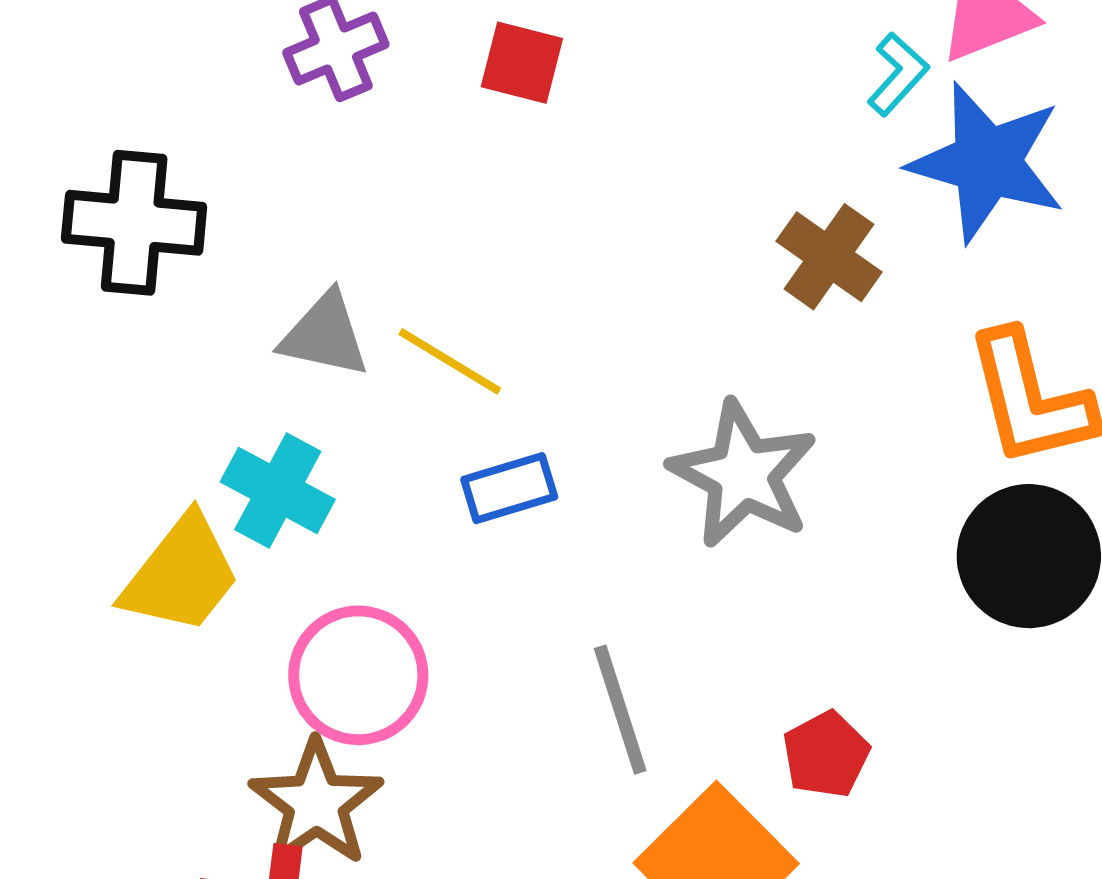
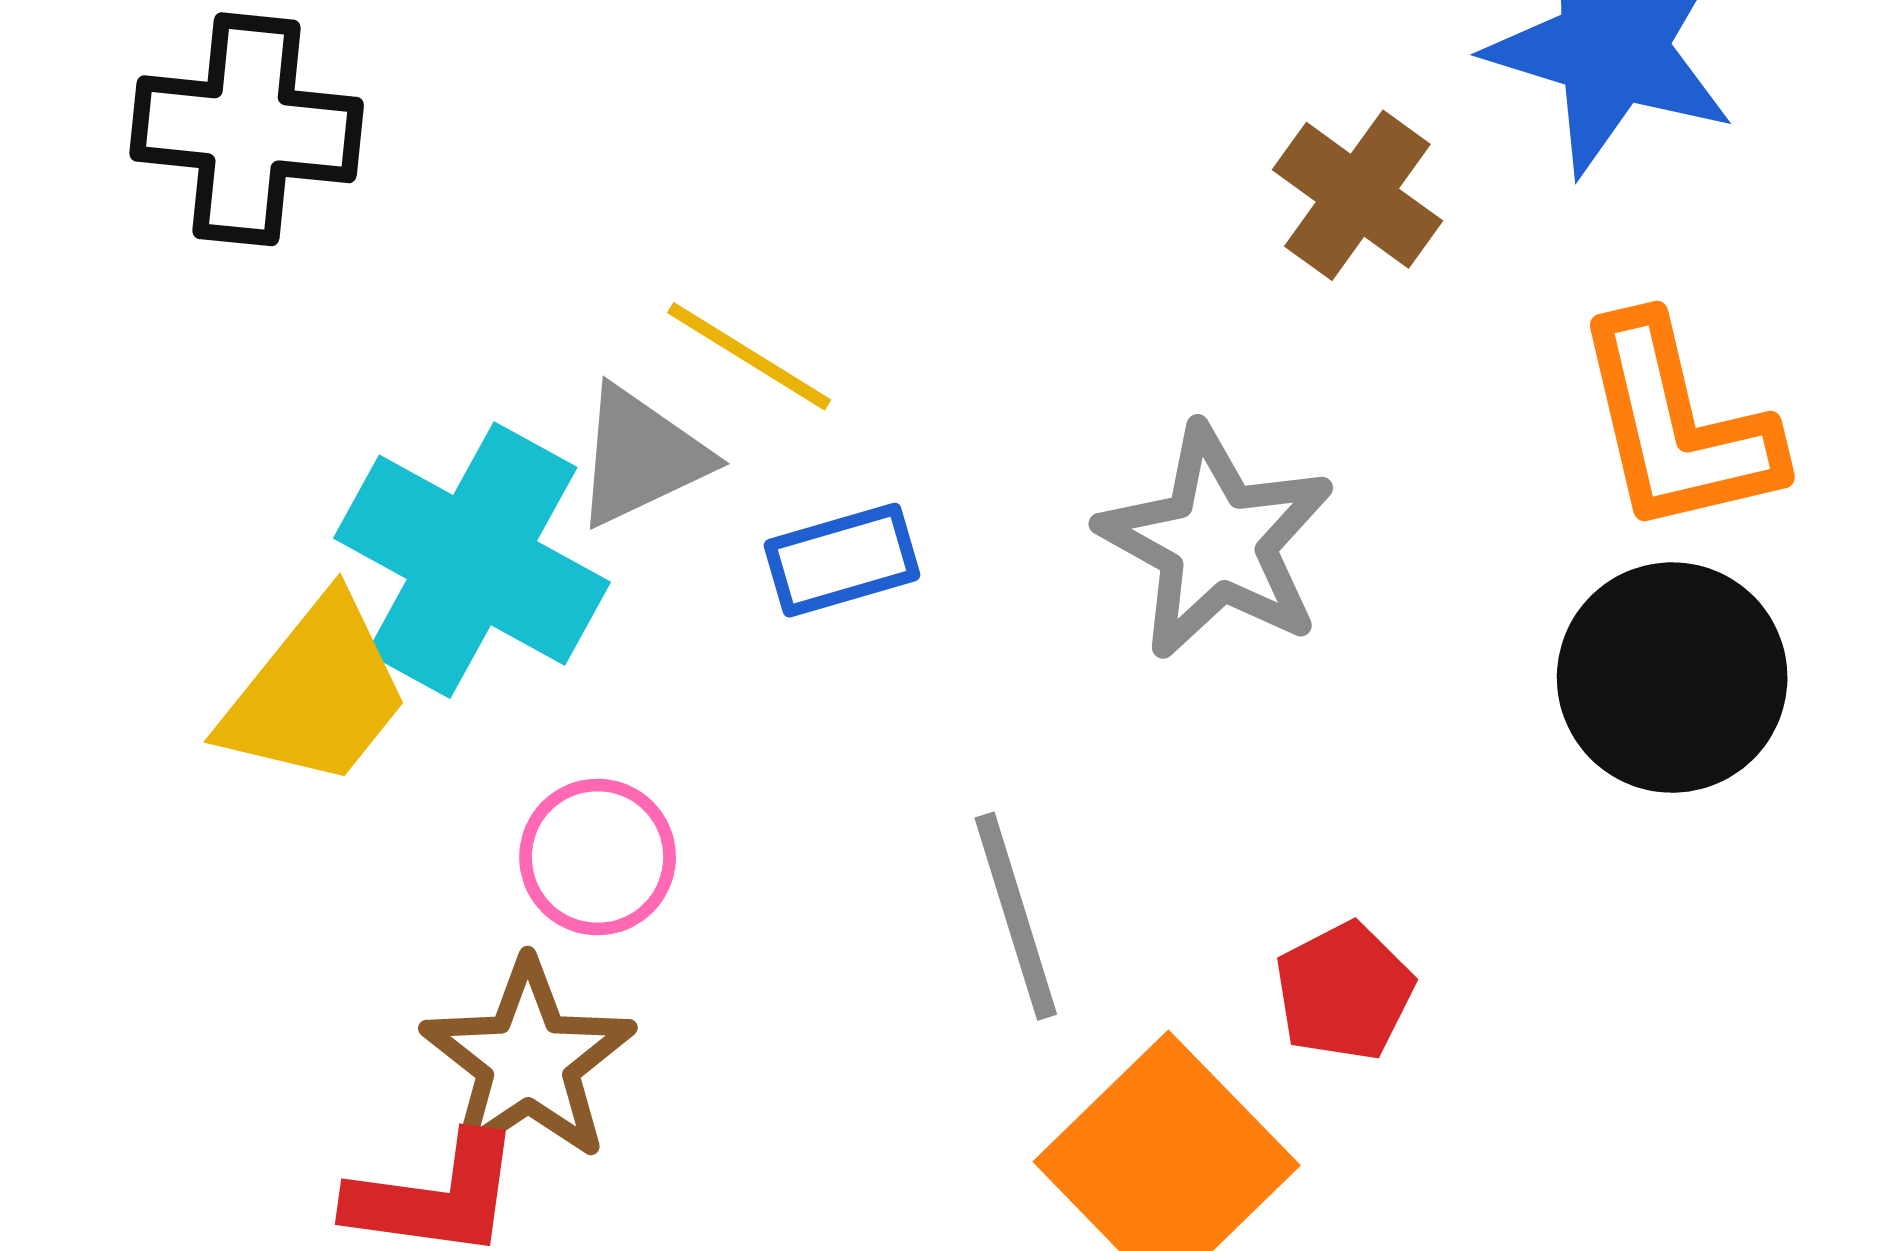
gray triangle: (325, 335) -> (641, 456), moved, turned -38
cyan cross: (278, 491) -> (472, 560), size x1.5
pink circle: (358, 675) -> (598, 857), size x0.7

